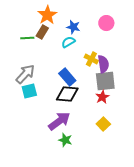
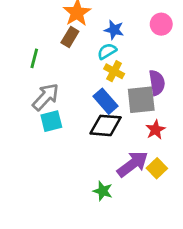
green line: (27, 38) -> (34, 58), moved, turned -72
yellow cross: (91, 59) -> (114, 71), moved
gray square: (105, 81) -> (141, 100), moved
purple arrow: (59, 121) -> (133, 164), moved

